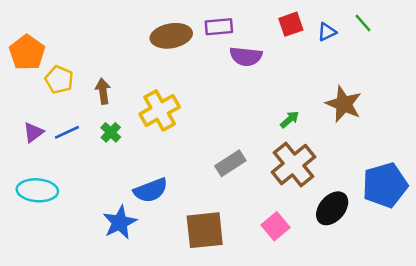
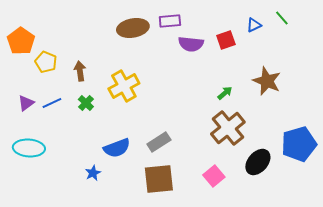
red square: (291, 24) -> (226, 40), moved
gray rectangle: (230, 163) -> (159, 142), moved
blue star: (120, 222) -> (93, 173), size x0.6

